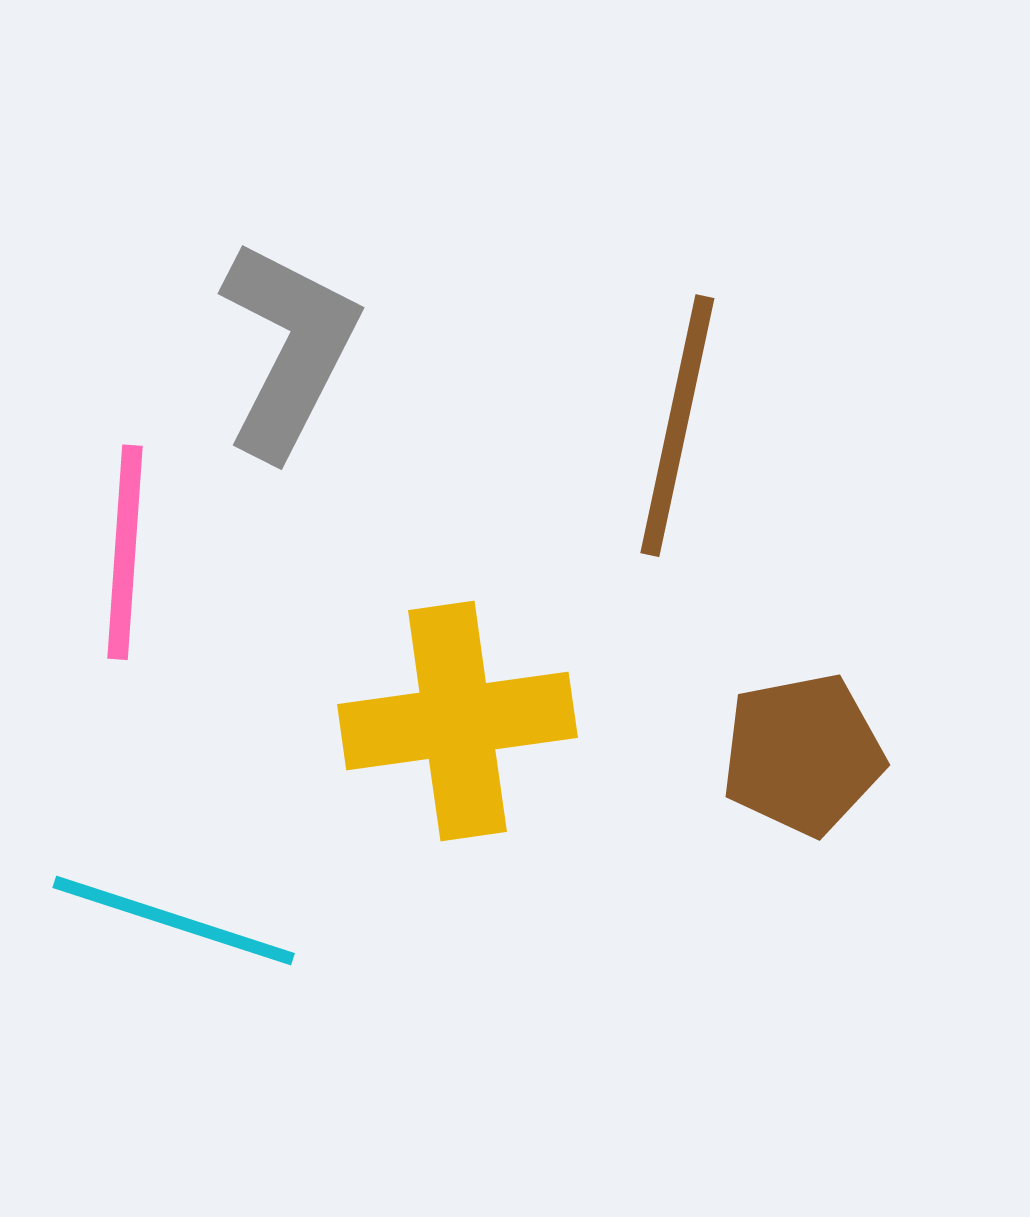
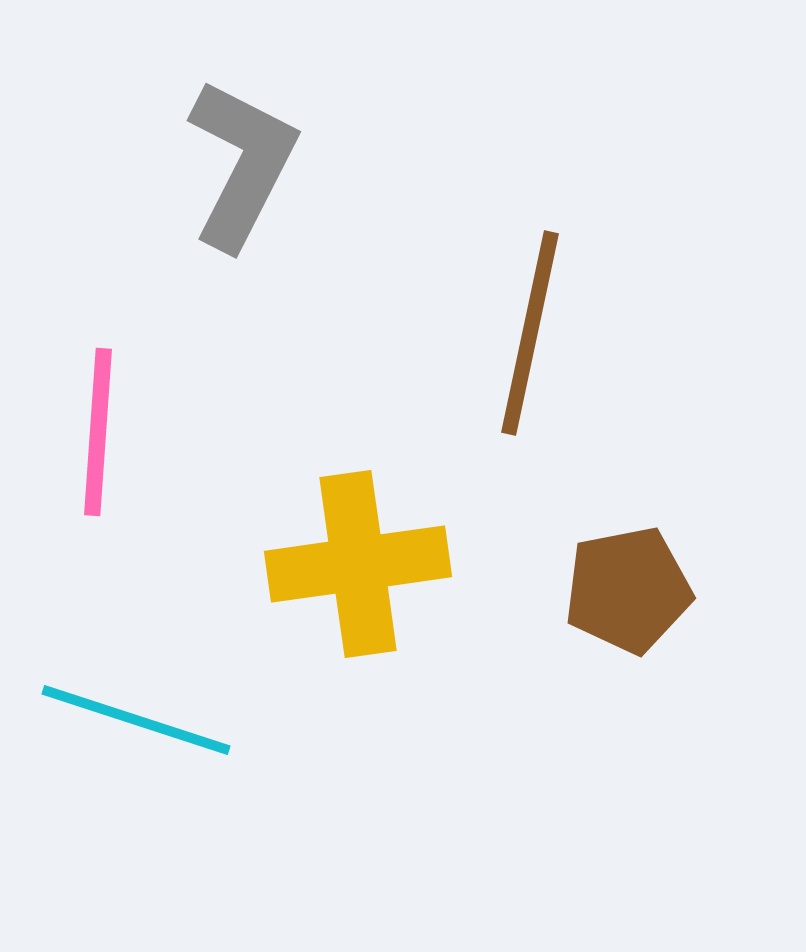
gray L-shape: (289, 349) -> (242, 164), moved

